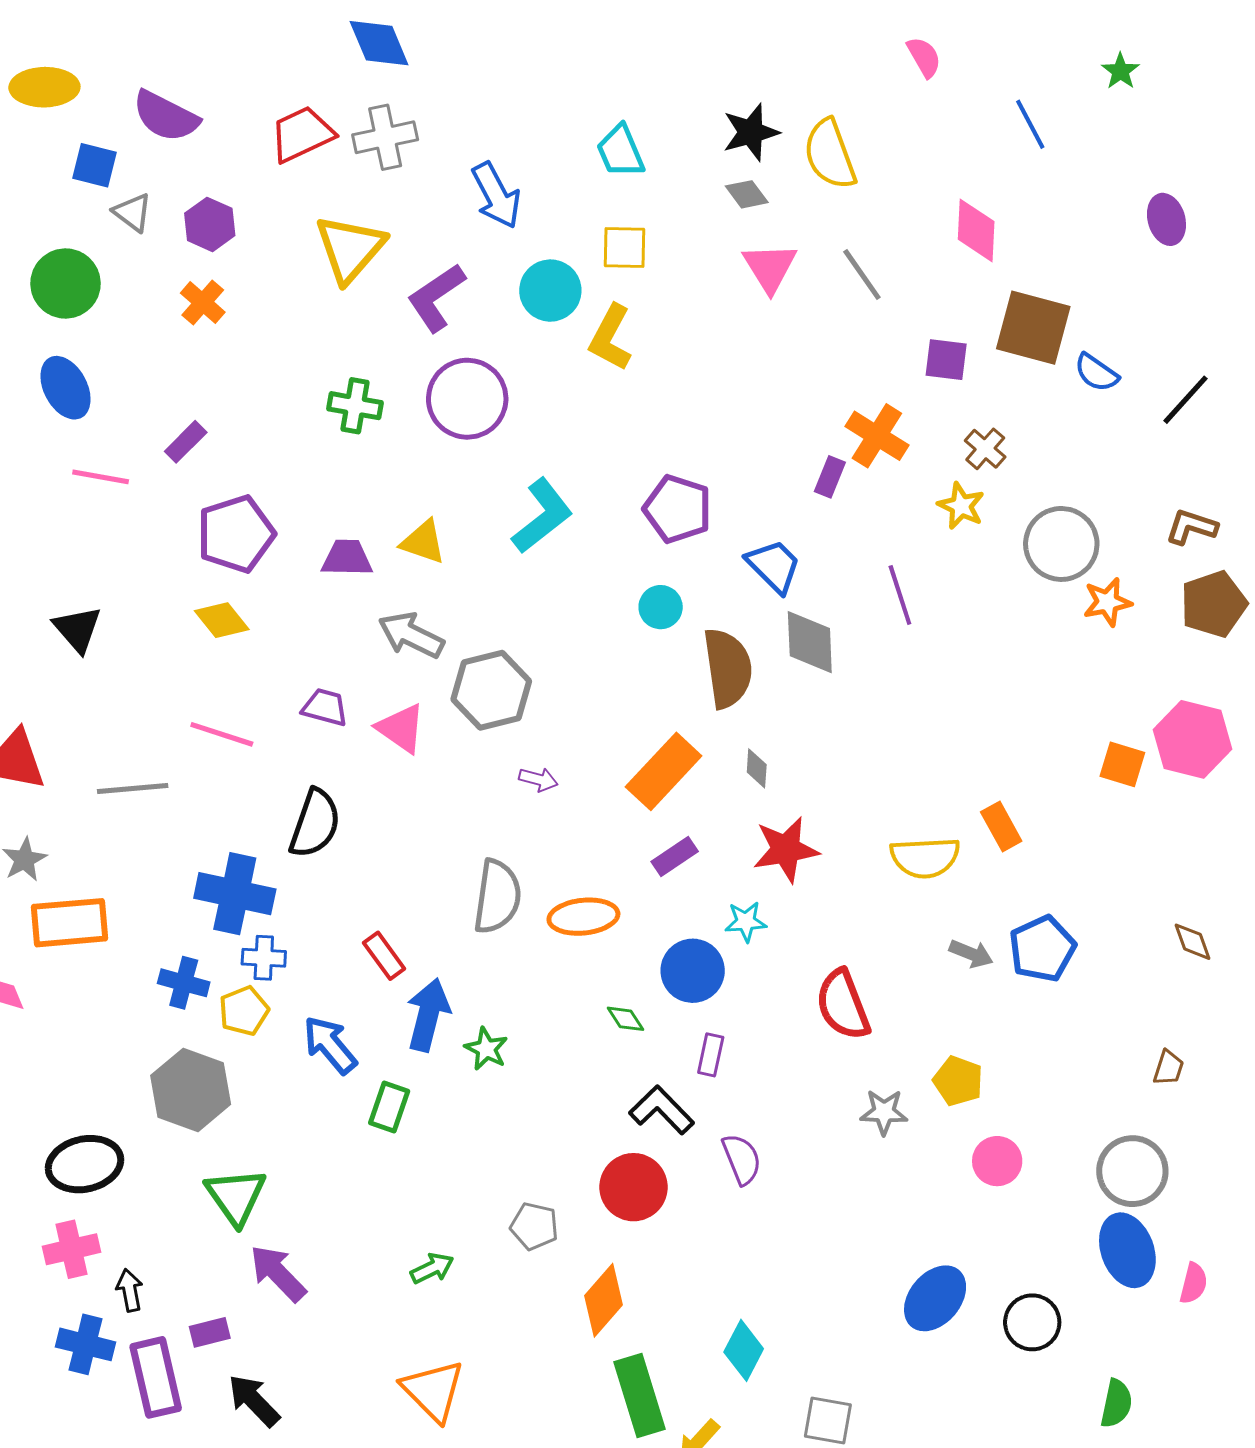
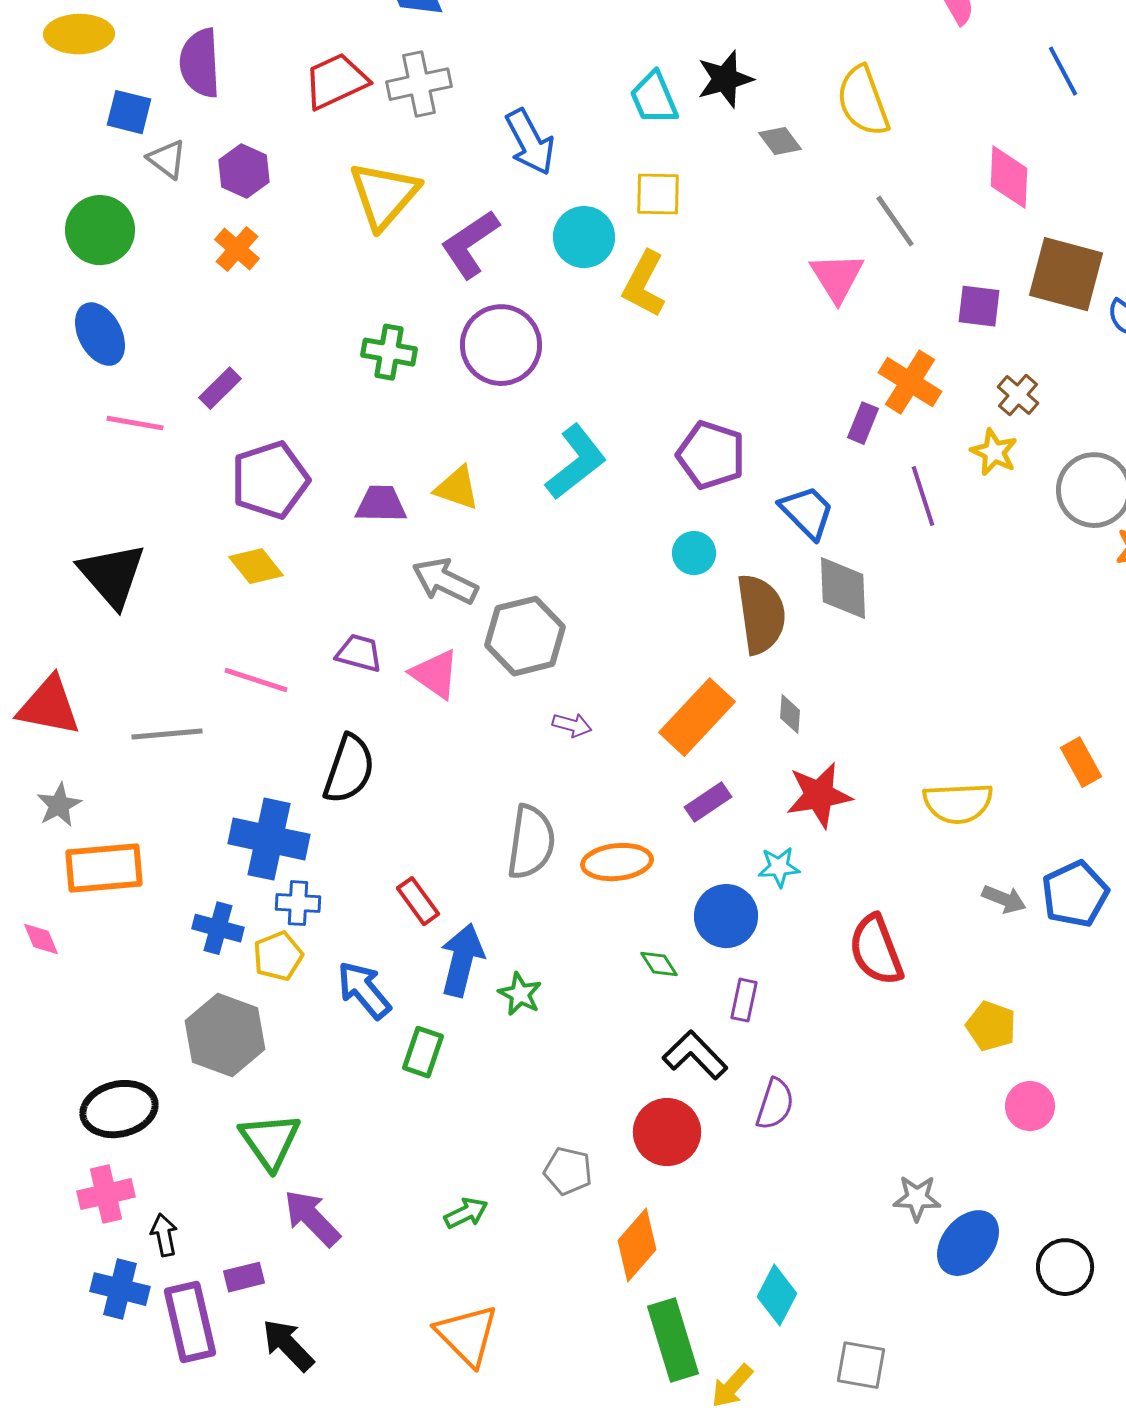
purple semicircle: (166, 116) -> (200, 63), turned 60
black star: (751, 132) -> (725, 79), moved
pink triangle: (770, 267) -> (837, 277), moved
purple line: (900, 595) -> (923, 496), moved
black triangle: (78, 629) -> (112, 575), size x1.4
orange rectangle: (1001, 826) -> (1081, 762), moved
gray star: (884, 1112) -> (917, 1198), moved
purple semicircle: (742, 1159) -> (775, 1104), turned 40

